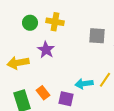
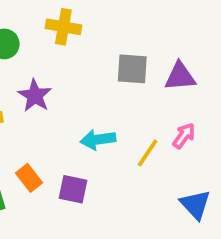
yellow cross: (55, 22) -> (63, 27), moved
cyan arrow: (84, 84) -> (98, 140), moved

